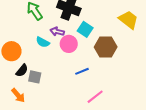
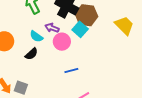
brown hexagon: (106, 47) -> (86, 15), moved
black semicircle: (22, 71) -> (31, 54), moved
gray square: (35, 77) -> (21, 88), moved

